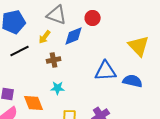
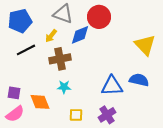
red circle: (93, 18) -> (99, 17), size x1.5
brown cross: (54, 60) -> (60, 59), size x1.5
blue triangle: (106, 71) -> (112, 86), moved

